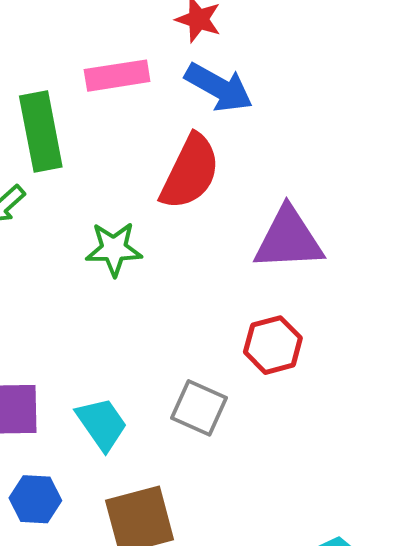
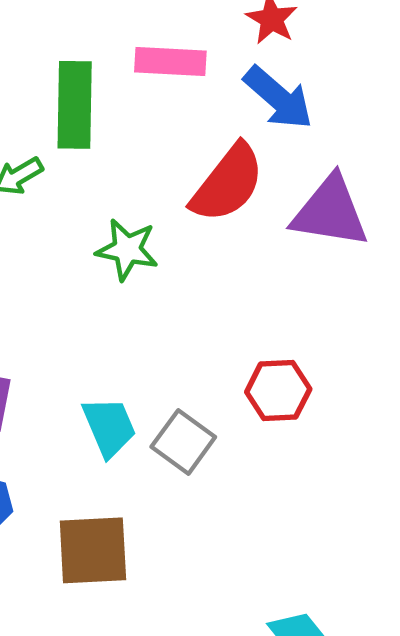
purple triangle: (289, 239) -> (330, 212), moved
cyan trapezoid: (102, 424) -> (109, 427), moved

